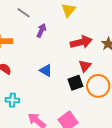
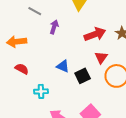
black square: (75, 83) -> (83, 76), moved
cyan cross: (12, 100) -> (41, 91), moved

